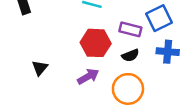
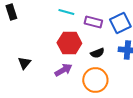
purple rectangle: (130, 29) -> (93, 22), moved

